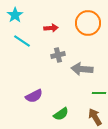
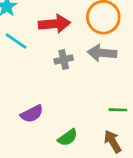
red arrow: (51, 28) -> (54, 24), size x1.6
gray arrow: (82, 69) -> (102, 53), moved

